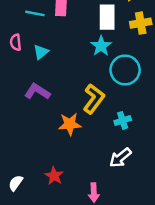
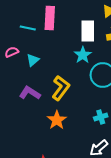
pink semicircle: (16, 42) -> (12, 52), turned 72
yellow L-shape: (94, 99) -> (61, 88), moved
orange star: (70, 124) -> (57, 120), turned -30

